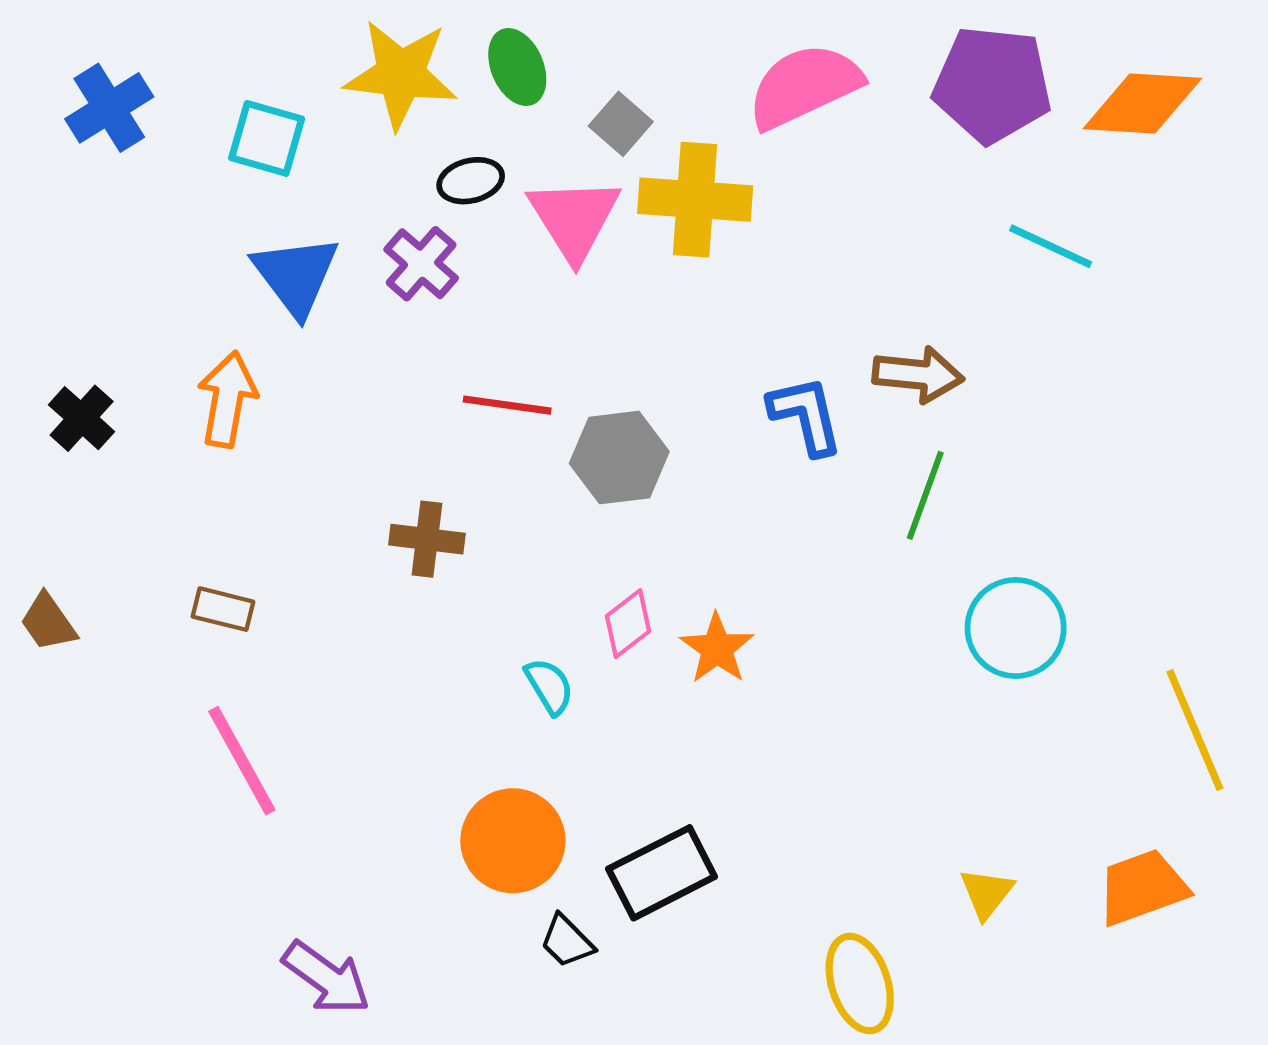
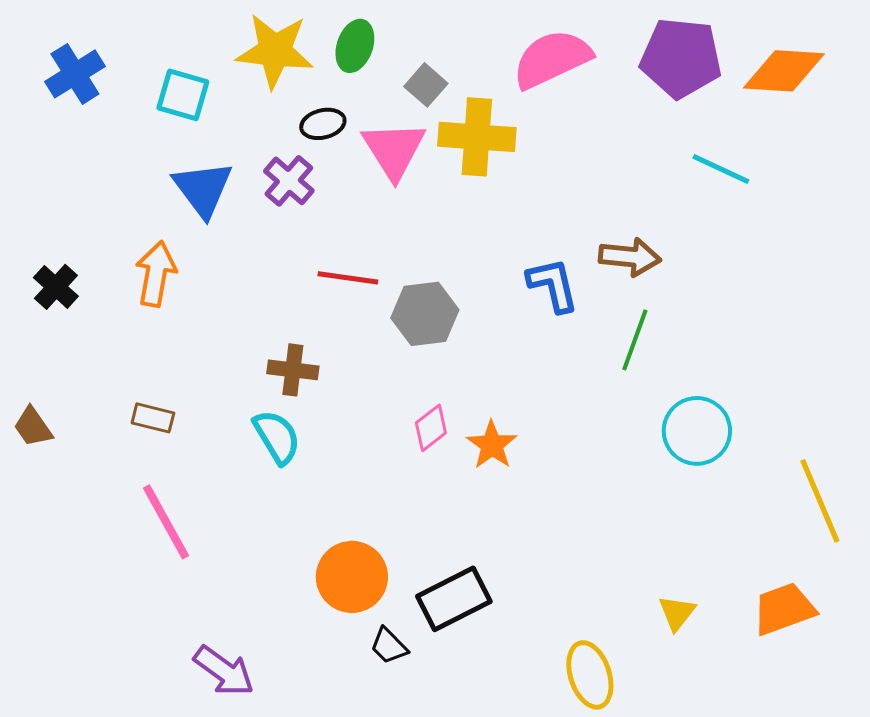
green ellipse: (517, 67) -> (355, 46), turned 42
cyan semicircle: (549, 686) -> (277, 437), moved, size x1.4

